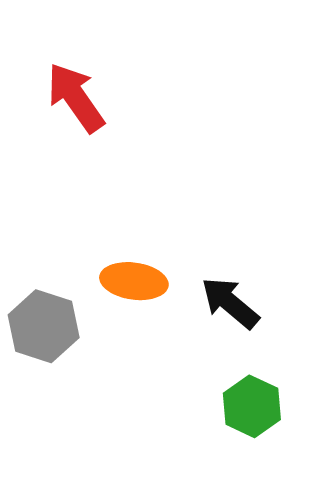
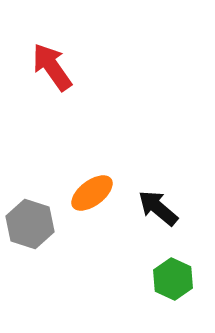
orange ellipse: (134, 281) -> (92, 193), turned -45

